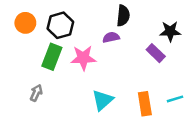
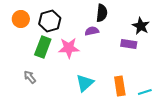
black star: (170, 31) -> (141, 26), turned 30
purple rectangle: (156, 53) -> (129, 44), turned -35
gray arrow: (36, 93) -> (30, 77), turned -64
cyan line: (175, 99) -> (145, 92), moved

